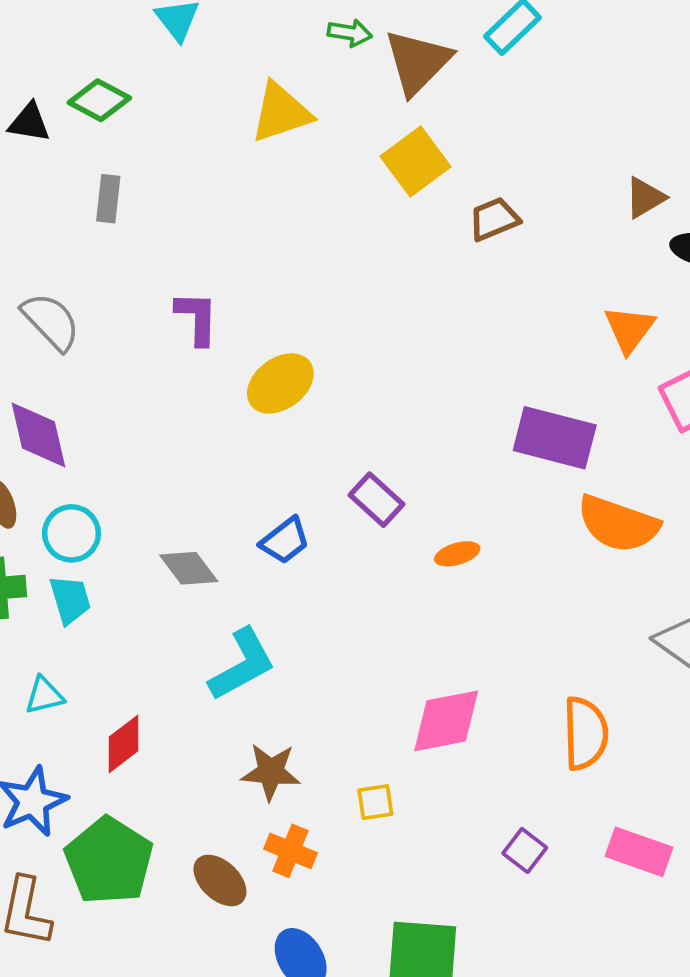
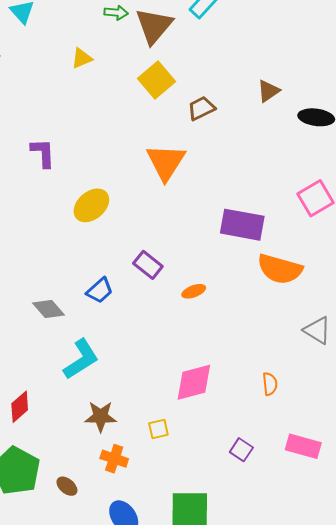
yellow triangle: (281, 112) -> (82, 58), size x0.6
brown triangle: (645, 198) -> (268, 91), moved
purple L-shape: (197, 318) -> (43, 153), moved
orange triangle: (629, 329) -> (166, 162), moved, size x1.4
orange semicircle: (585, 733) -> (270, 384), size x0.6
brown ellipse: (220, 880) -> (67, 486), moved, size x0.7

